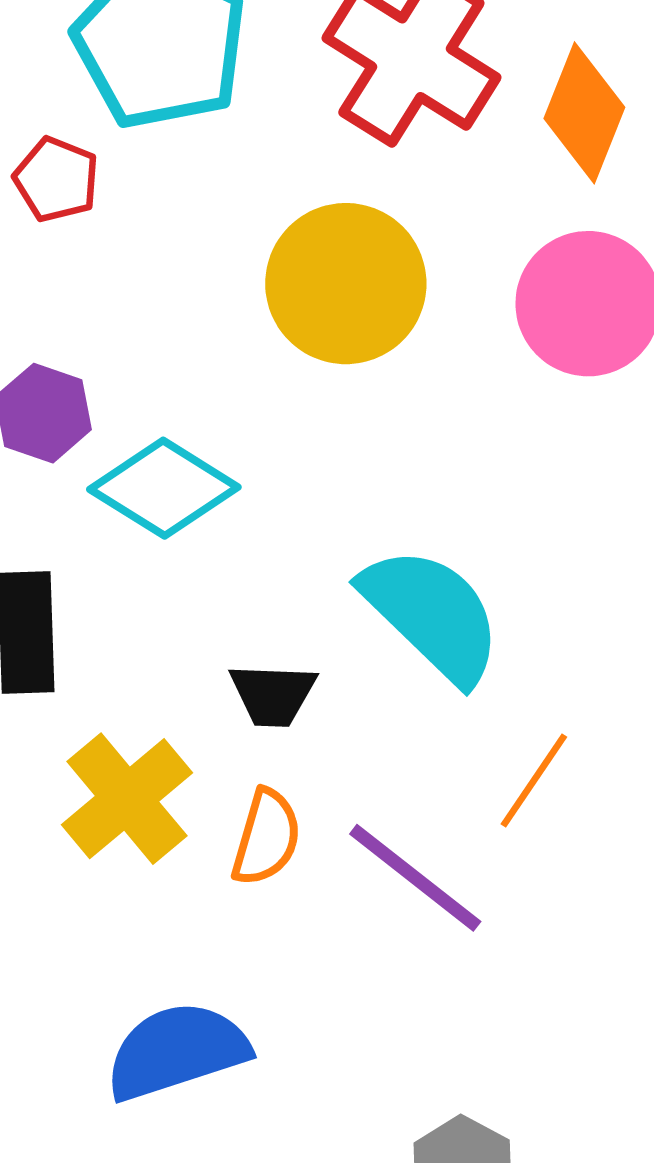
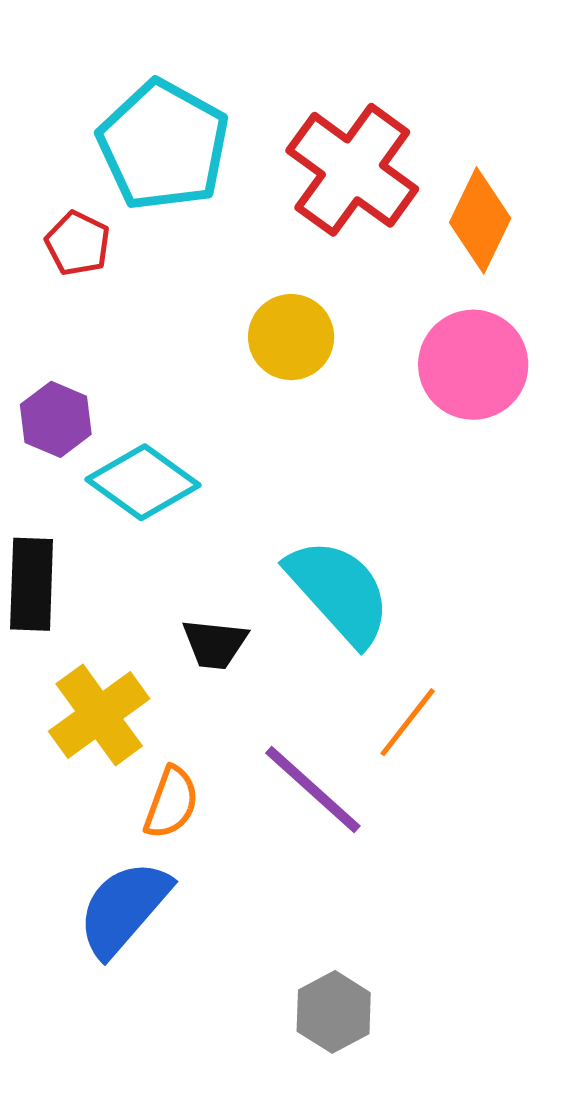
yellow circle: (346, 284) -> (291, 337), size x0.7
orange semicircle: (266, 837) -> (171, 803), moved
blue semicircle: (177, 1051) -> (124, 908), turned -35

